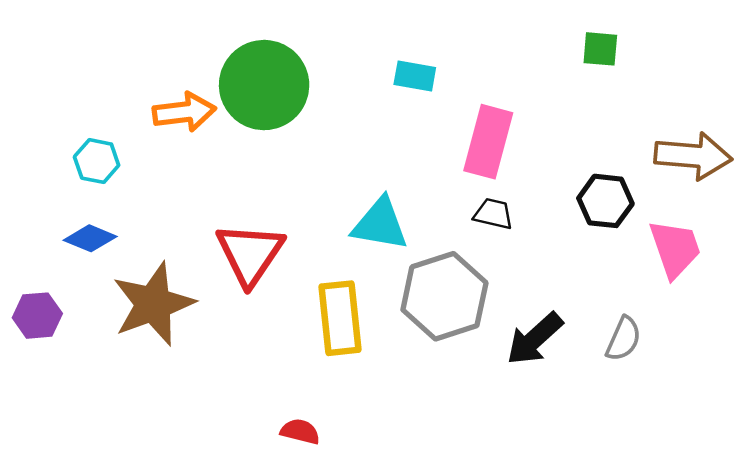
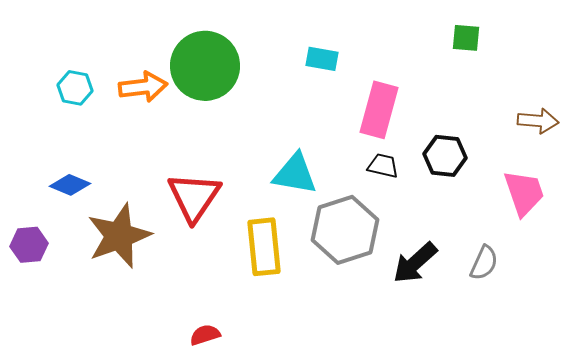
brown arrow: (693, 156) -> (538, 121), size x0.7
cyan hexagon: (97, 161) -> (75, 88), moved
black hexagon: (605, 201) -> (445, 156), moved
red semicircle: (300, 432) -> (205, 335), moved, turned -32

